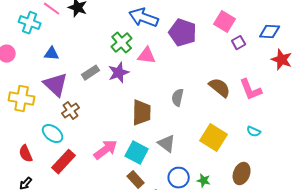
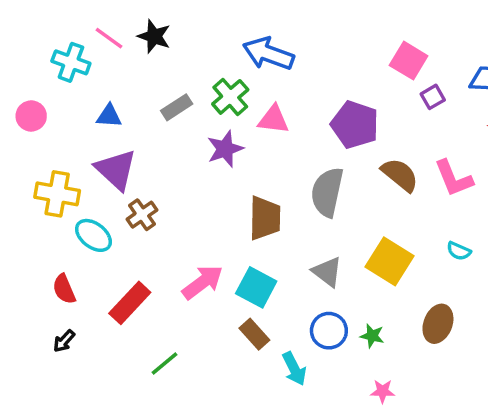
purple pentagon: (183, 33) -> (355, 125), moved
gray rectangle: (91, 73) -> (177, 107), moved
gray semicircle: (178, 98) -> (327, 192), size x1.6
cyan ellipse: (53, 134) -> (93, 235), moved
gray triangle: (167, 144) -> (327, 272), moved

